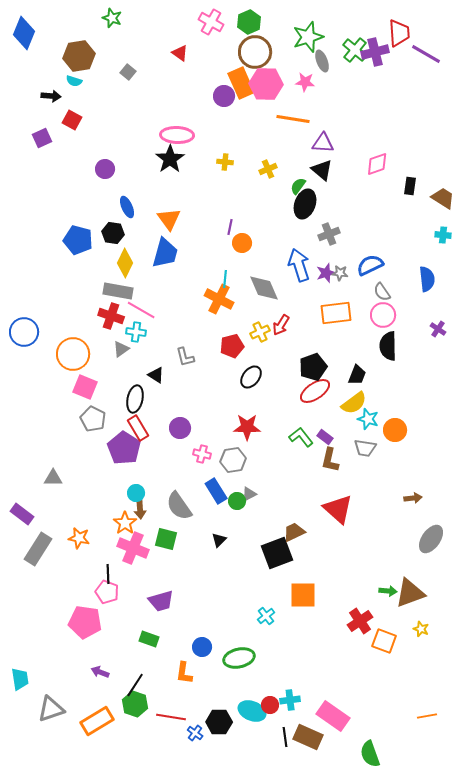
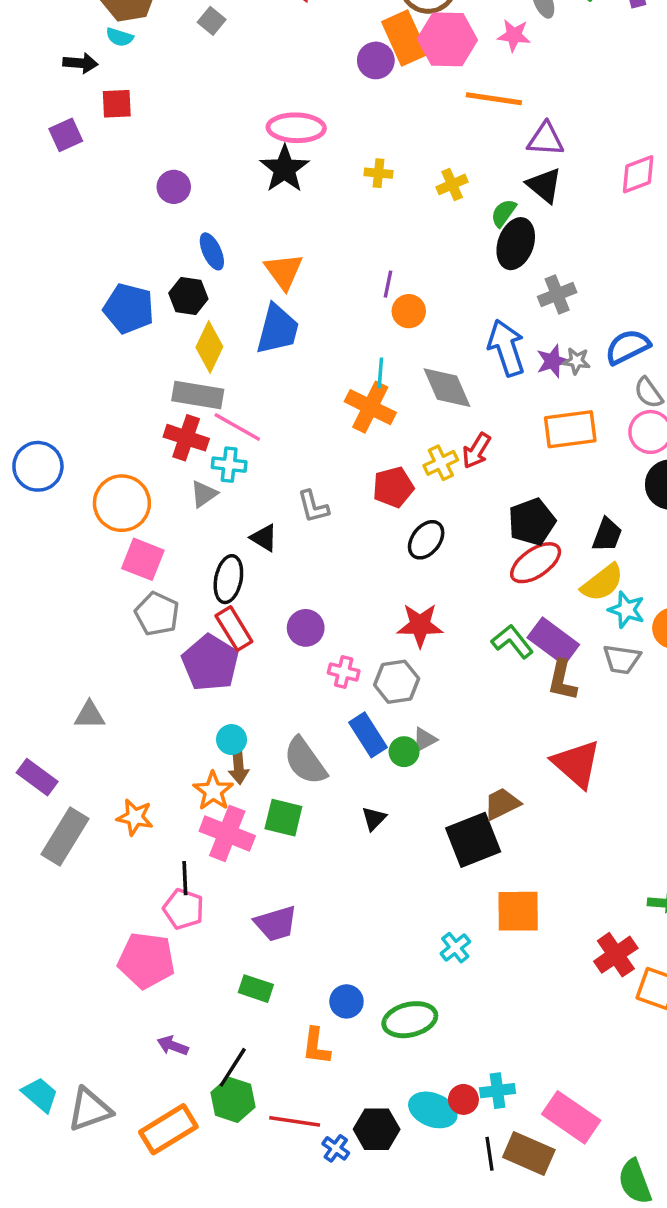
red square: (72, 120) -> (117, 104), turned -30
purple rectangle: (325, 437) -> (553, 641), size x1.8
cyan trapezoid: (20, 679) -> (40, 1095), moved, turned -40

